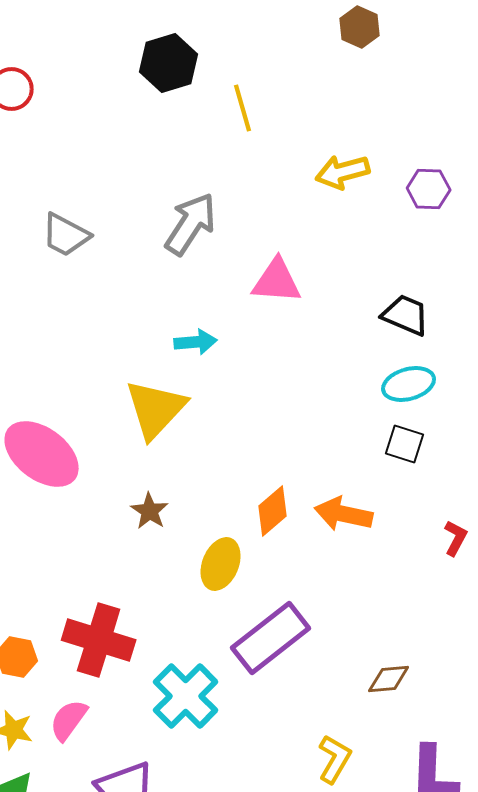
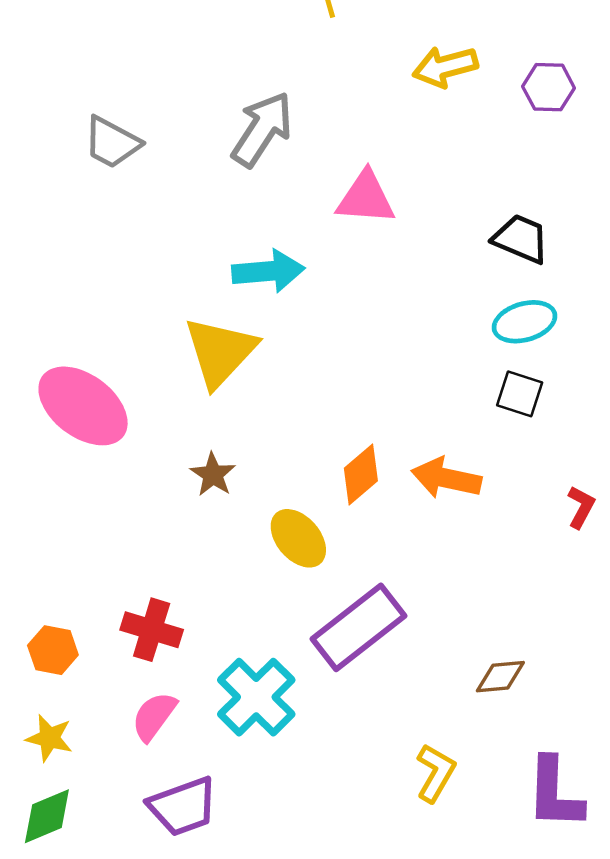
cyan arrow: (196, 342) -> (268, 271), size x1.4
yellow ellipse: (221, 564) -> (298, 538), turned -63
red cross: (99, 640) -> (152, 630), size x0.7
pink semicircle: (69, 720) -> (154, 716), moved

